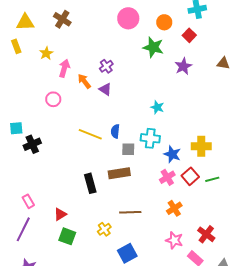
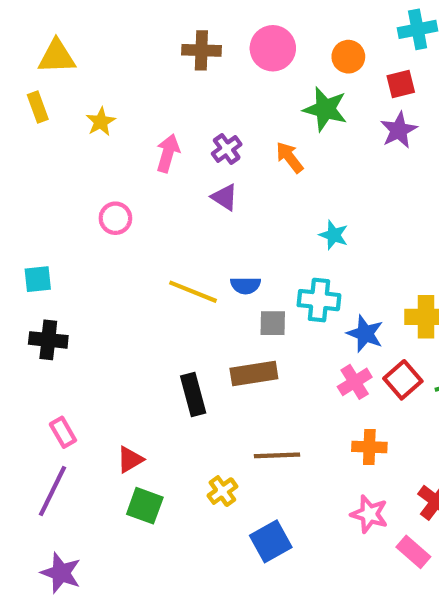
brown cross: (62, 19) -> (201, 50), moved, turned -30
red square: (189, 35) -> (401, 84), turned 32
purple star: (183, 66) -> (399, 130), moved
pink arrow: (64, 68) -> (168, 153), moved
orange arrow: (84, 81) -> (290, 157), moved
blue semicircle: (115, 131) -> (246, 285), turned -96
black cross: (32, 144) -> (48, 340), moved, turned 30
orange cross: (174, 208) -> (369, 447), turned 35

